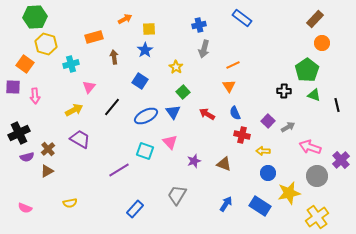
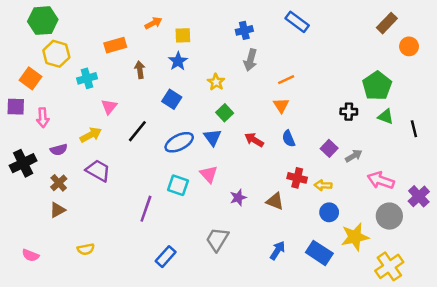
orange circle: (322, 43) -> (409, 46), moved
red cross: (242, 135) -> (297, 178), moved
purple semicircle: (27, 157) -> (59, 150), moved
purple line: (119, 170) -> (146, 209), turned -40

